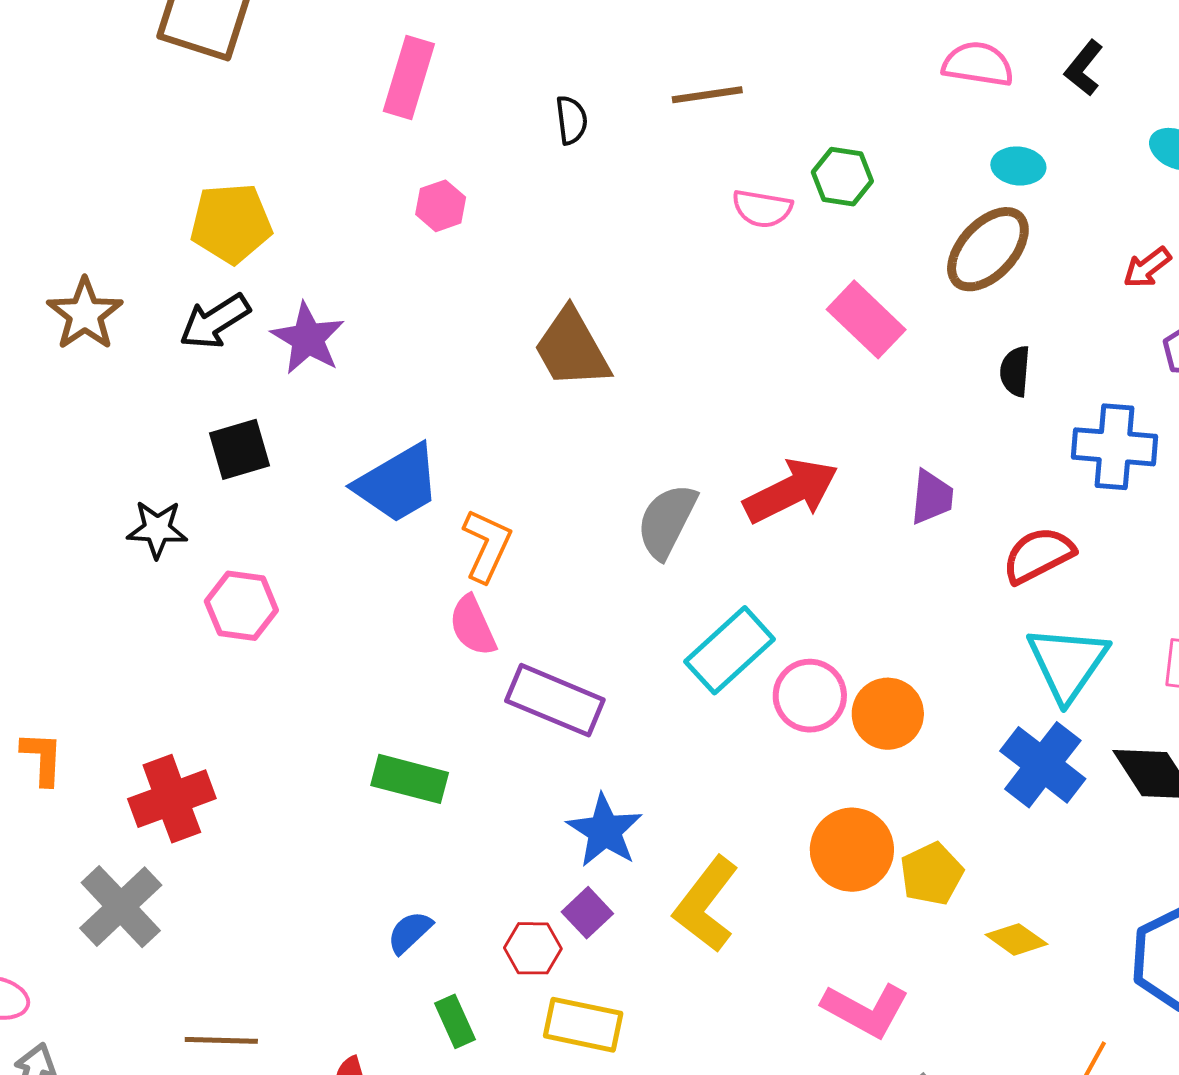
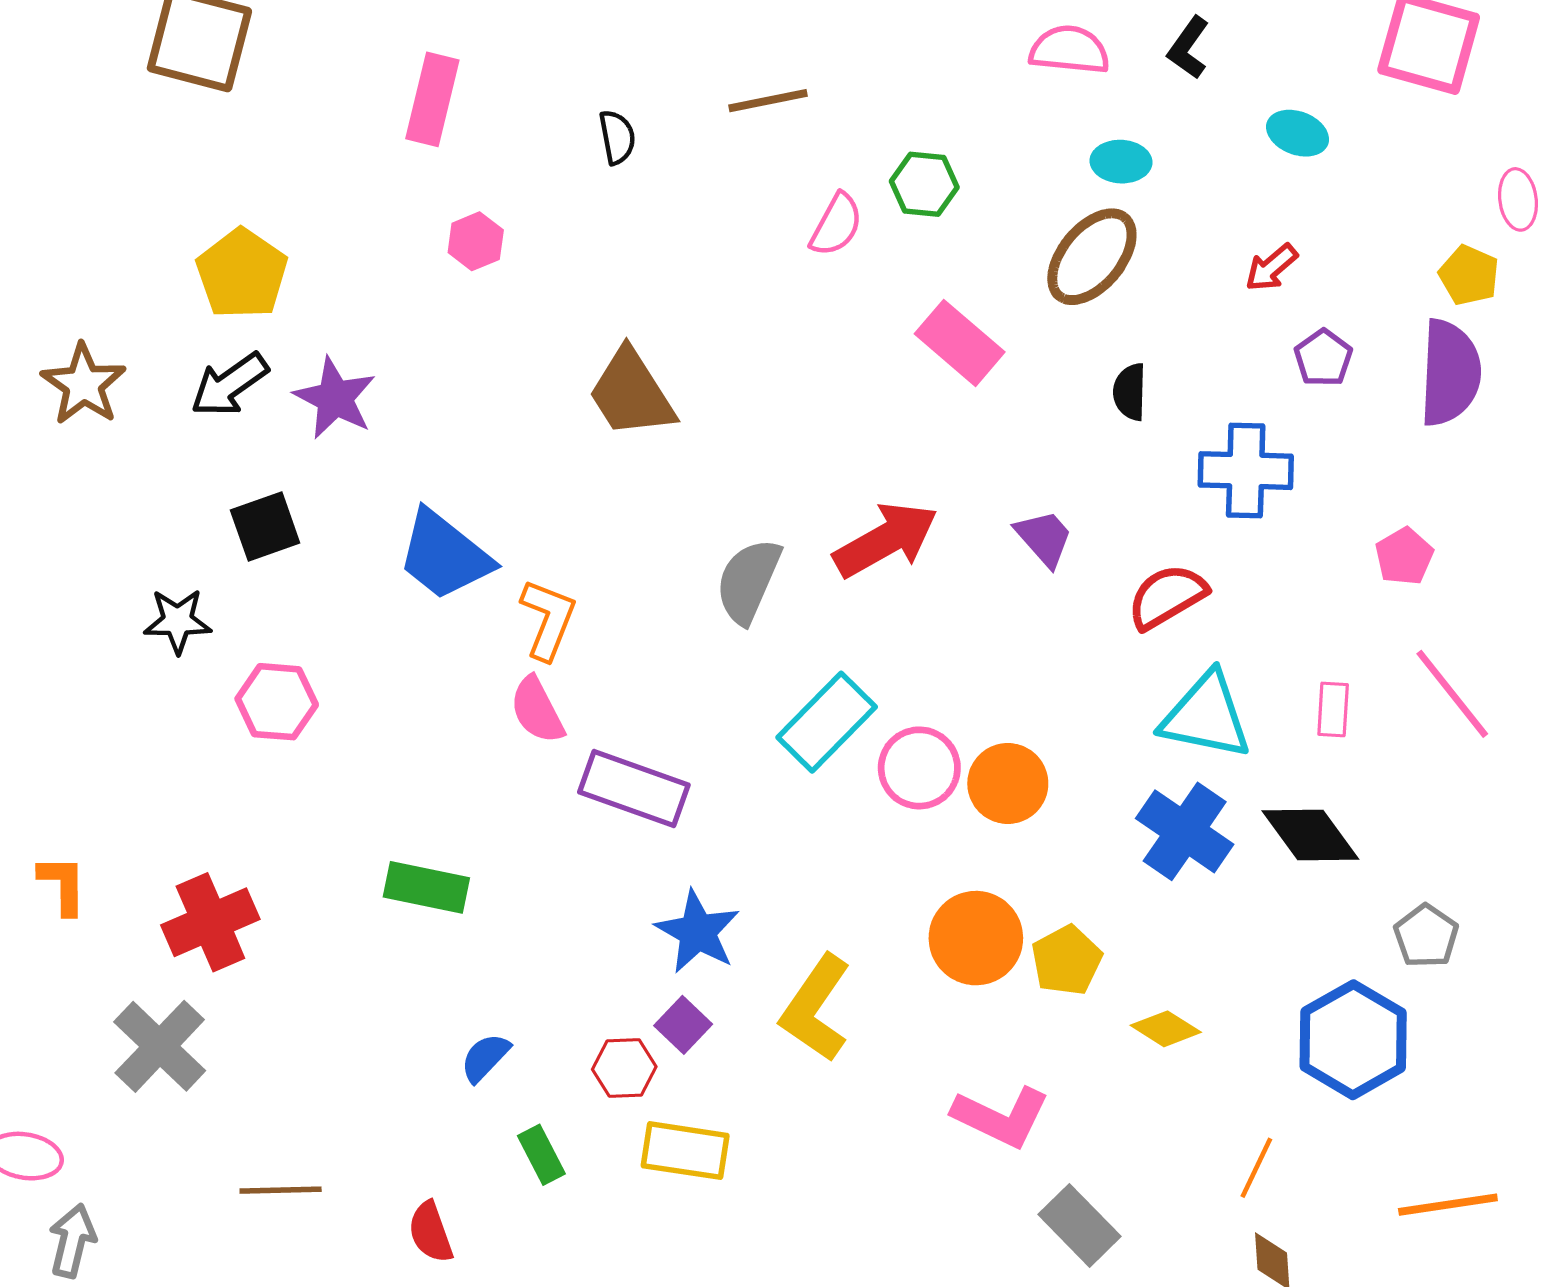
pink semicircle: (762, 209) -> (836, 225), turned -68
yellow pentagon: (231, 223) -> (242, 274), turned -30
blue trapezoid: (398, 484) -> (444, 555), turned 72
purple trapezoid: (932, 497) -> (1044, 538), turned -44
cyan triangle: (1067, 663) -> (1206, 716), turned -50
green rectangle: (410, 779) -> (426, 887), moved

